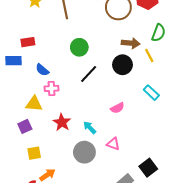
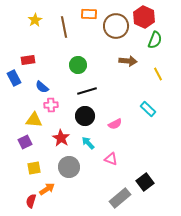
green semicircle: (158, 33) -> (155, 40), moved
yellow line: (149, 55) -> (158, 74), moved
blue rectangle: (13, 61) -> (14, 78), turned 63
black circle: (122, 65) -> (85, 116), moved
black line: (89, 74) -> (87, 91), turned 30
gray circle: (84, 152) -> (69, 167), moved

